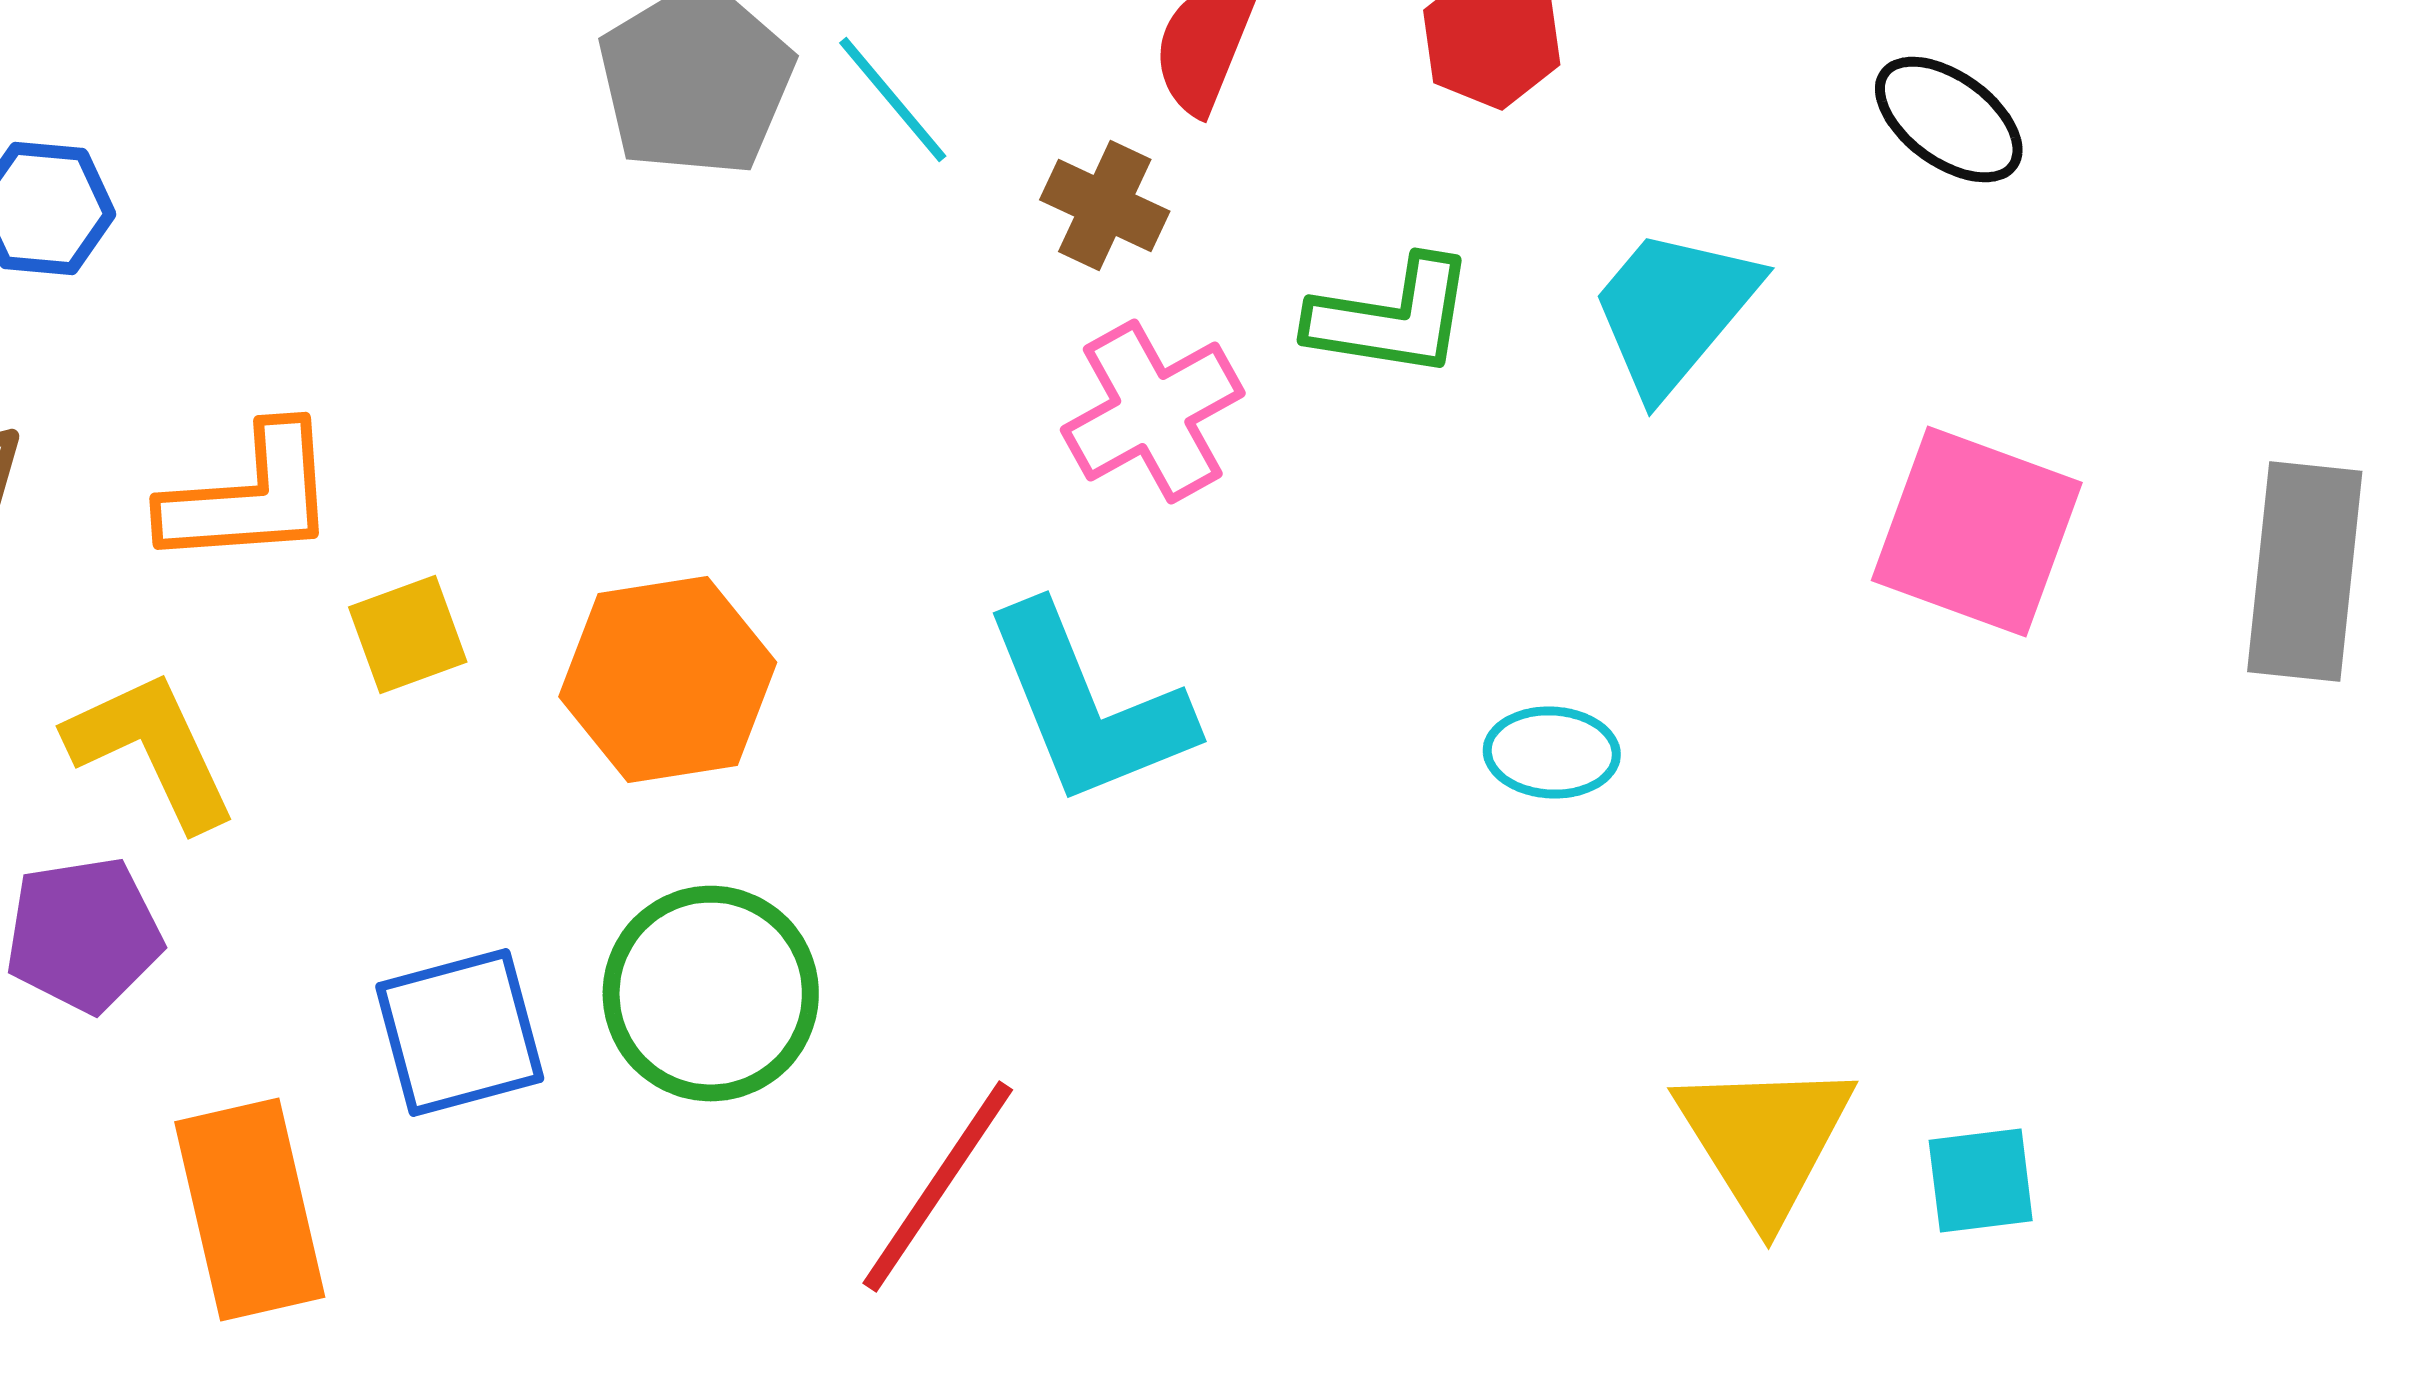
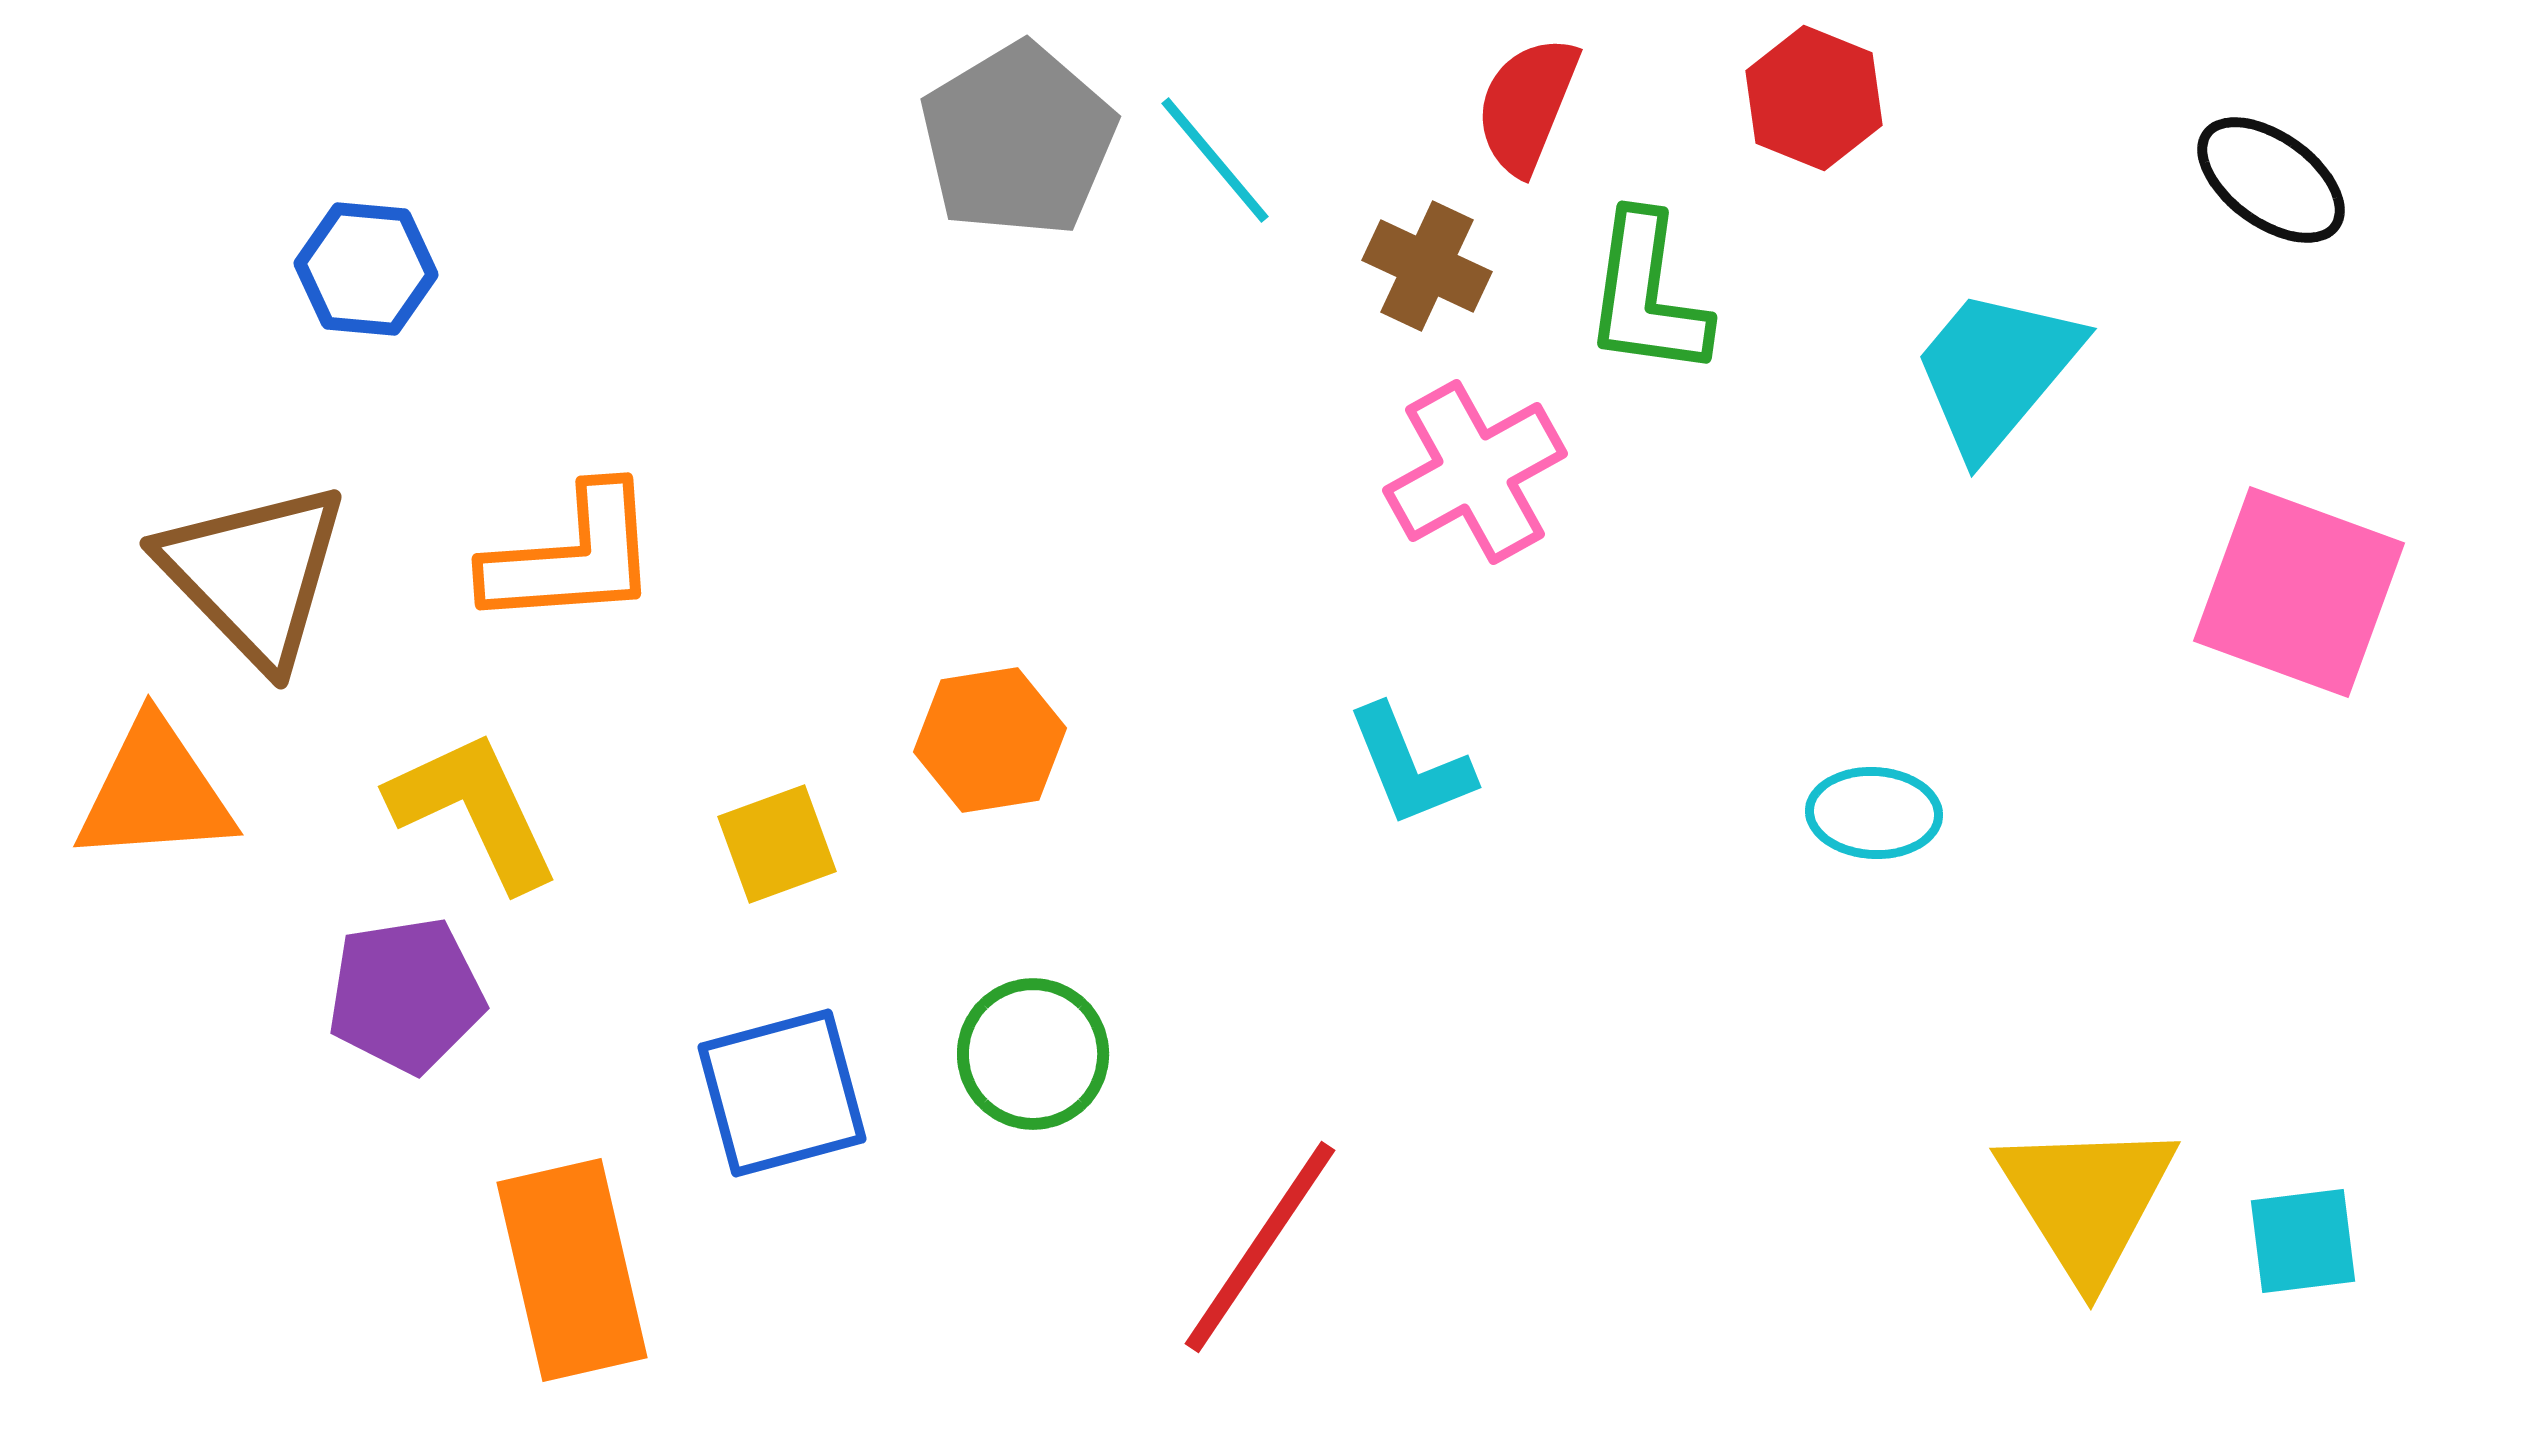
green L-shape: (1392, 318) -> (1647, 295), moved, turned 89
yellow square: (408, 634) -> (777, 844), moved
orange hexagon: (668, 680) -> (990, 740), size x0.7
cyan L-shape: (1088, 706) -> (1410, 766), size x0.6
green circle: (711, 994) -> (1033, 1054), size x0.7

